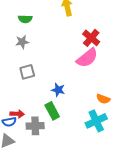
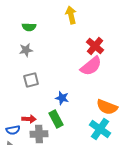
orange semicircle: (103, 99) -> (107, 107), size x1.5
red arrow: (17, 114) -> (29, 119), moved
cyan cross: (96, 121) -> (100, 129), turned -30

